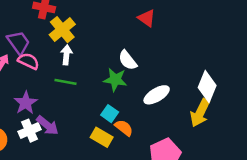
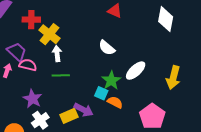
green star: (115, 80) -> (111, 80), moved, turned -30
white diamond: (207, 86) -> (166, 19), moved
purple arrow: (47, 125) -> (84, 110), moved
yellow rectangle: (102, 137) -> (69, 116), moved, turned -42

